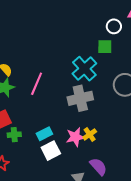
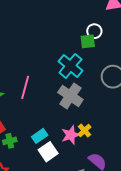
white circle: (114, 26) -> (94, 31), moved
gray cross: (80, 98) -> (70, 96), turned -35

